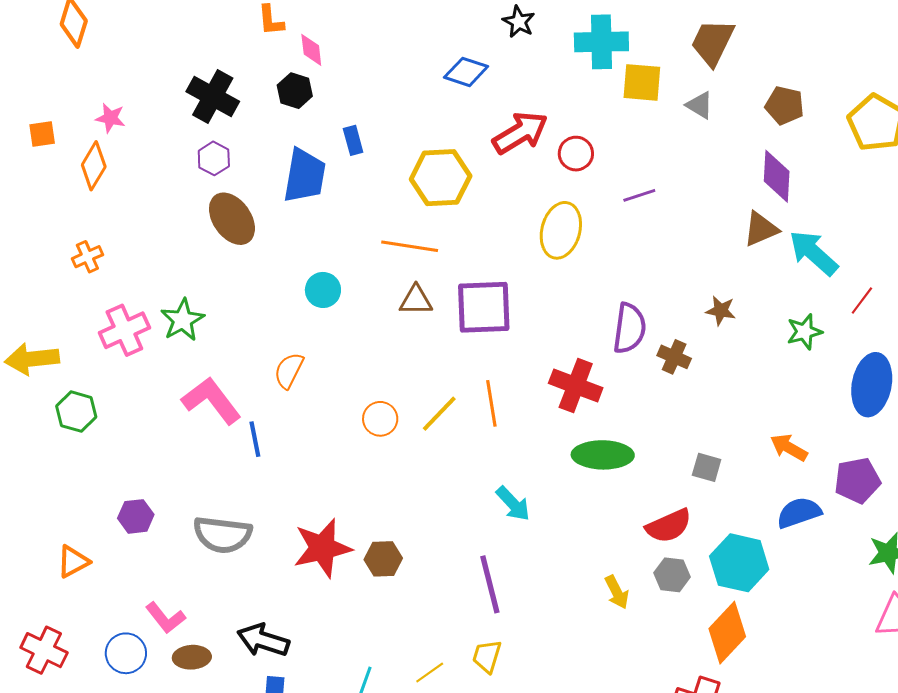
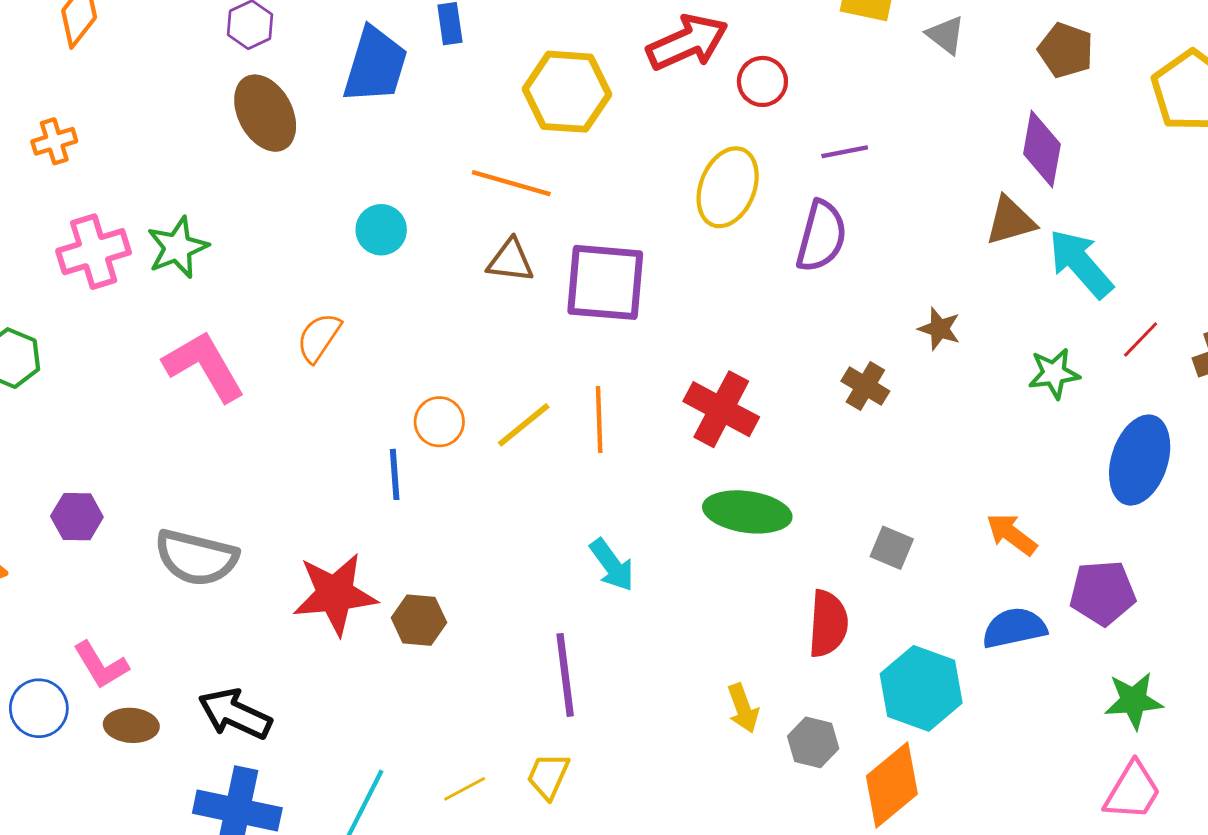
purple semicircle: (629, 328) -> (821, 236), moved
blue line: (255, 439) -> (395, 474), moved
red semicircle: (669, 526) -> (828, 624), turned -69
gray hexagon: (672, 575) -> (813, 742), moved

